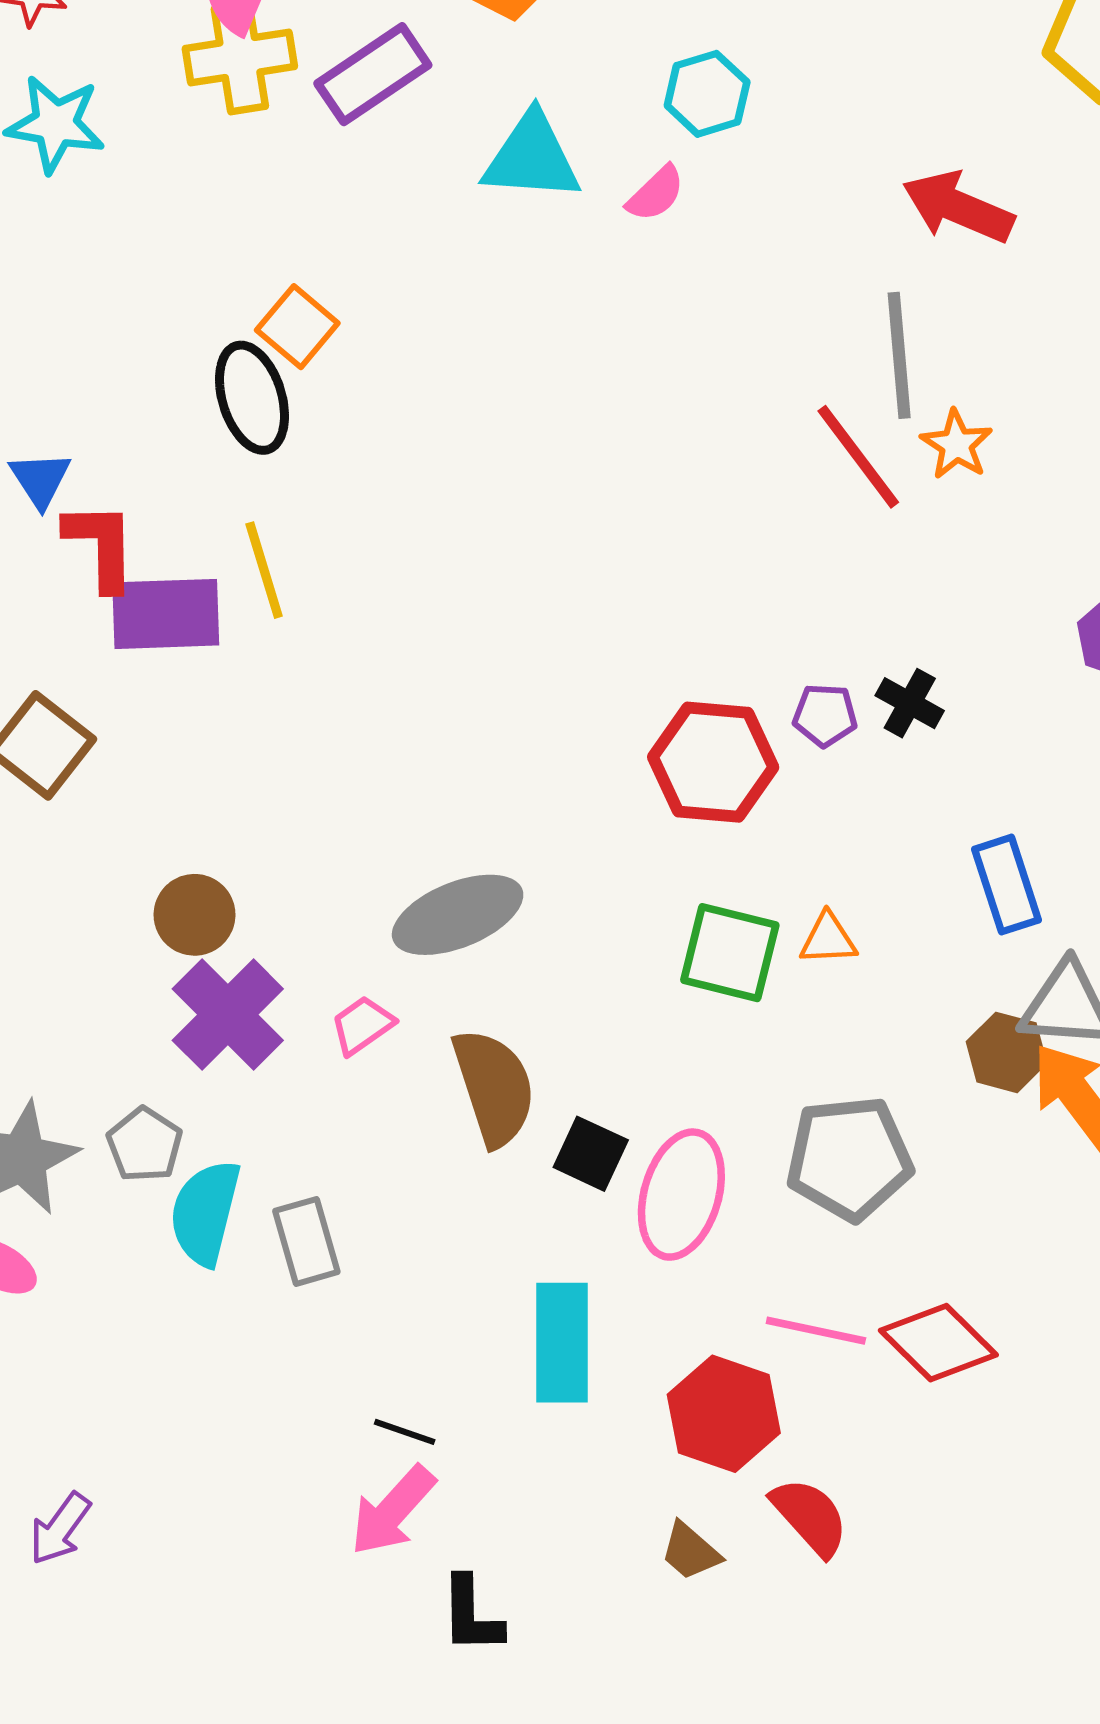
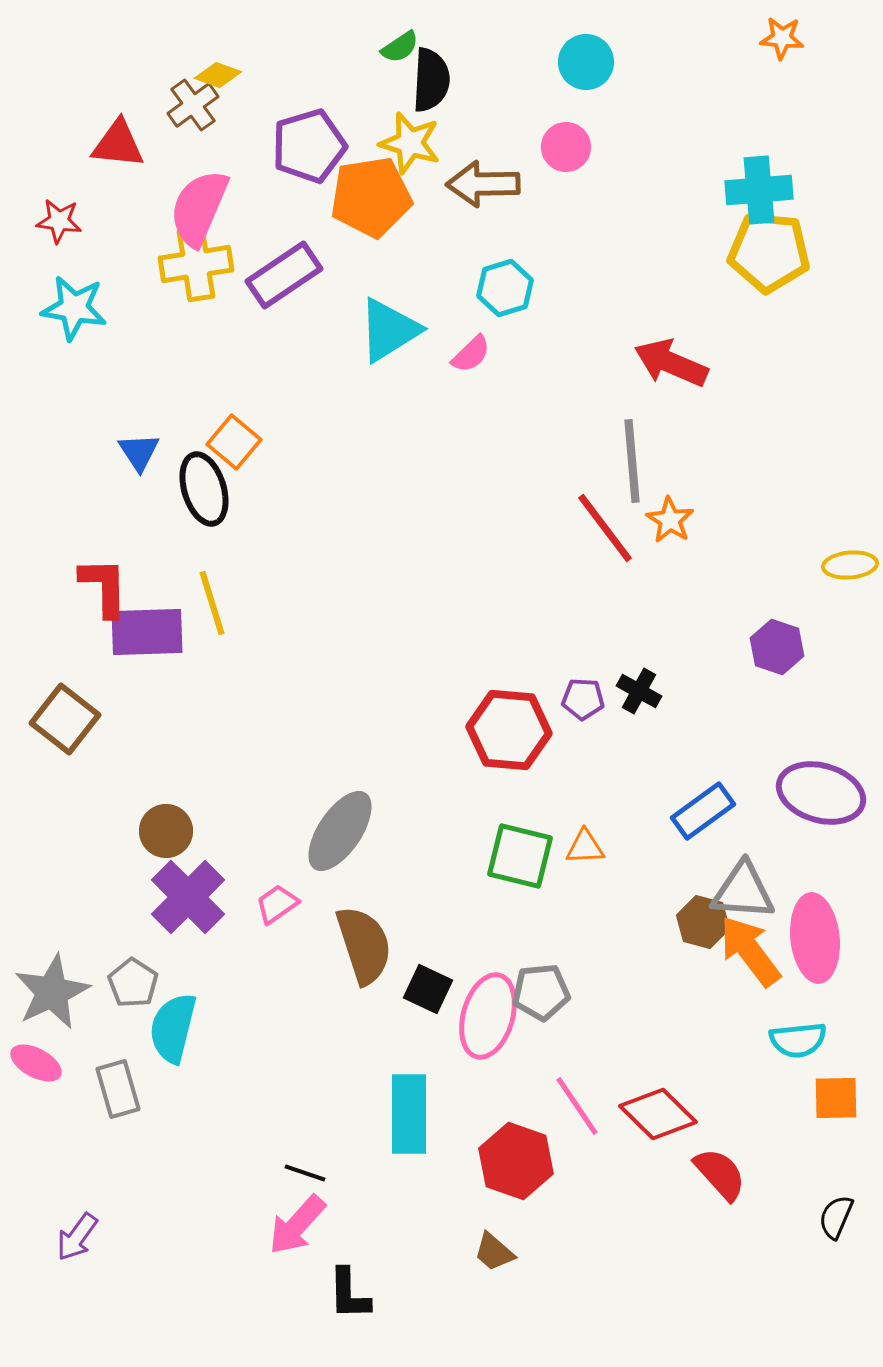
cyan triangle: (532, 157) -> (389, 330), turned -36
blue triangle: (40, 479) -> (139, 452), moved
blue rectangle: (1006, 885) -> (703, 811), turned 72
gray ellipse: (458, 915) -> (340, 831), turned -34
gray pentagon: (849, 1158) -> (541, 992), moved, size x0.7
gray rectangle: (306, 1241) -> (118, 1089), moved
pink line: (816, 1331) -> (577, 1106), turned 44
red semicircle: (810, 1517) -> (720, 1174), moved

